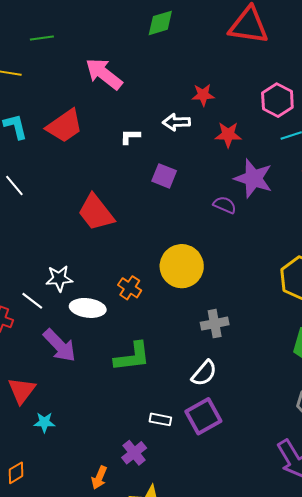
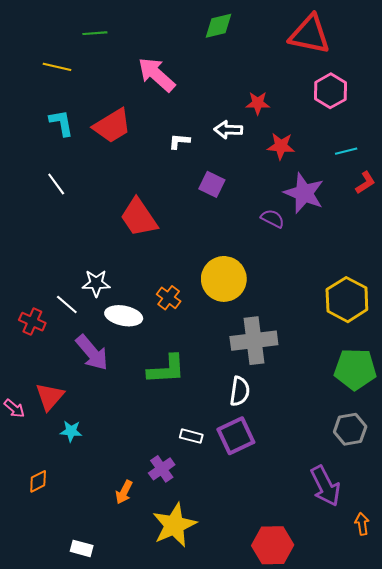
pink hexagon: (277, 100) -> (331, 91), moved
gray cross: (215, 324) -> (254, 341), size x1.6
white semicircle: (204, 373) -> (240, 391), turned -36

